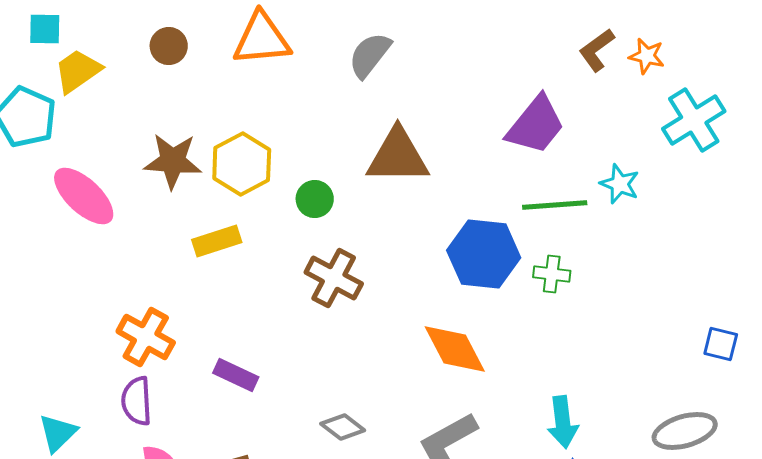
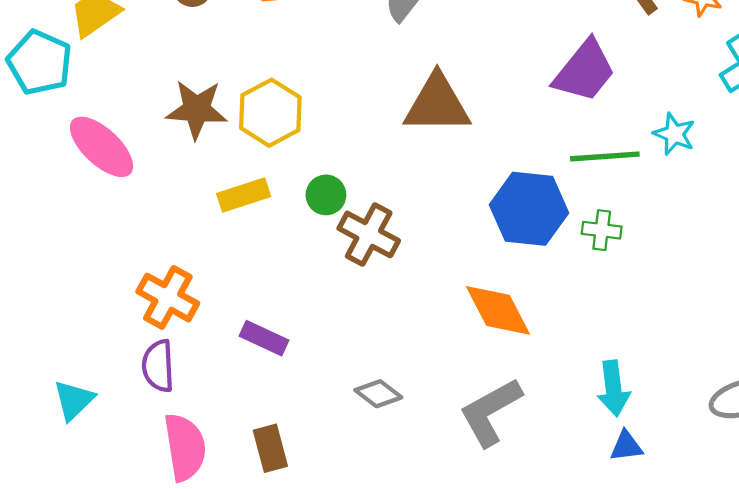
green circle: (315, 199) -> (326, 195), moved

